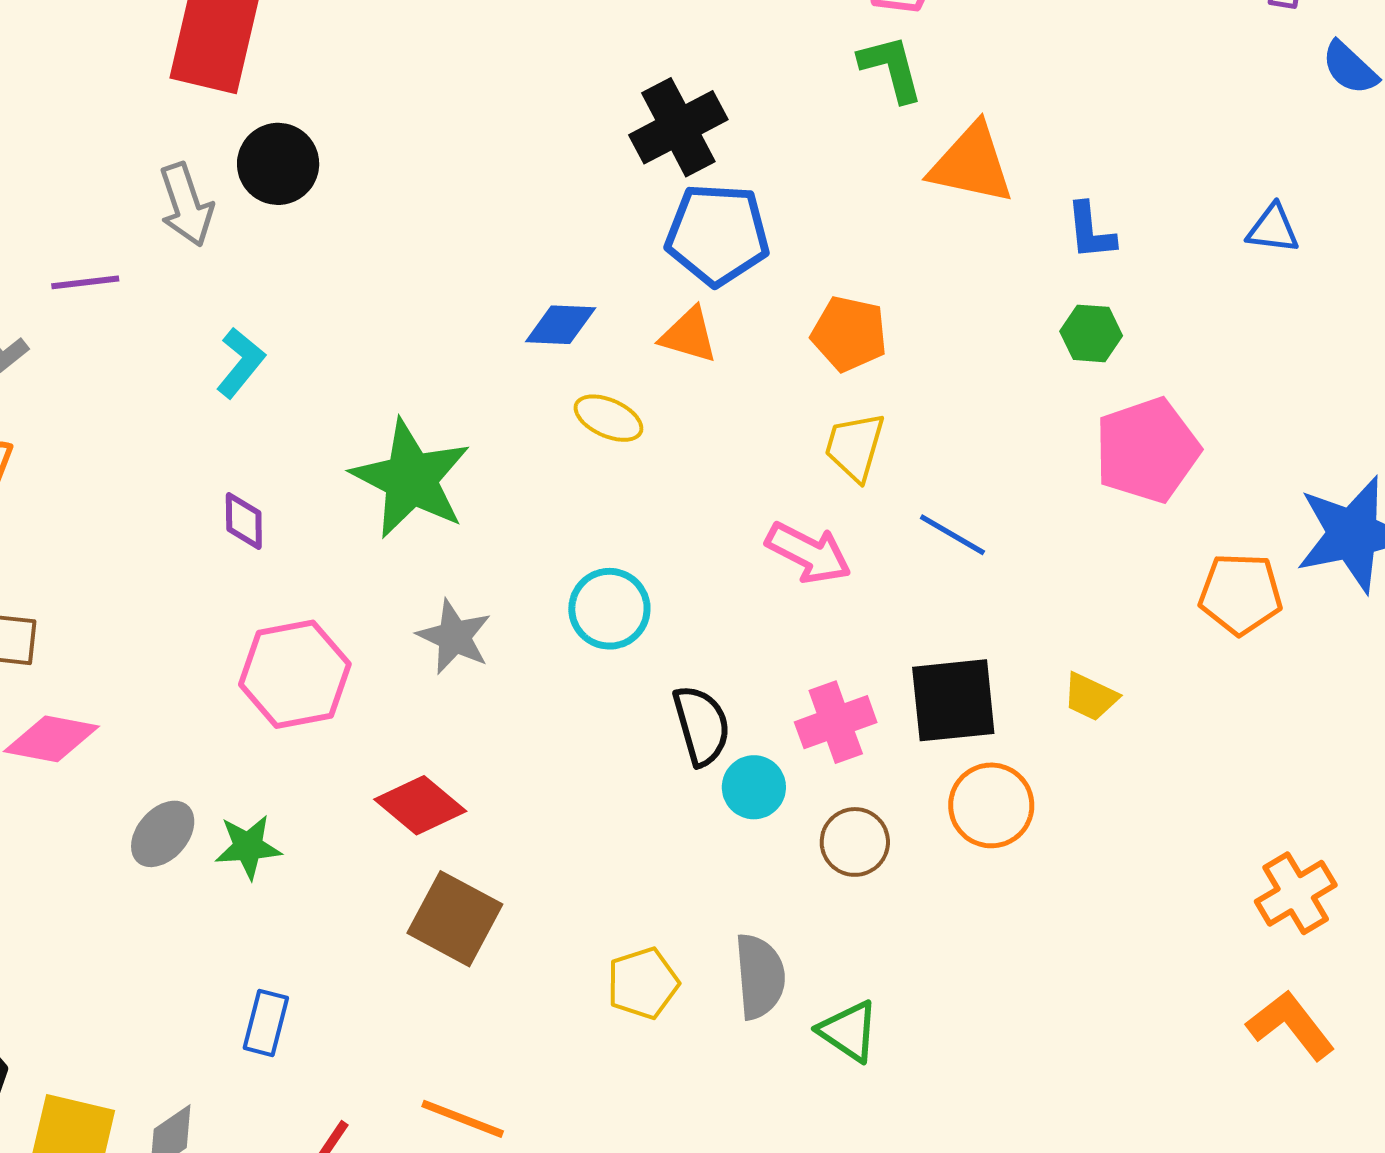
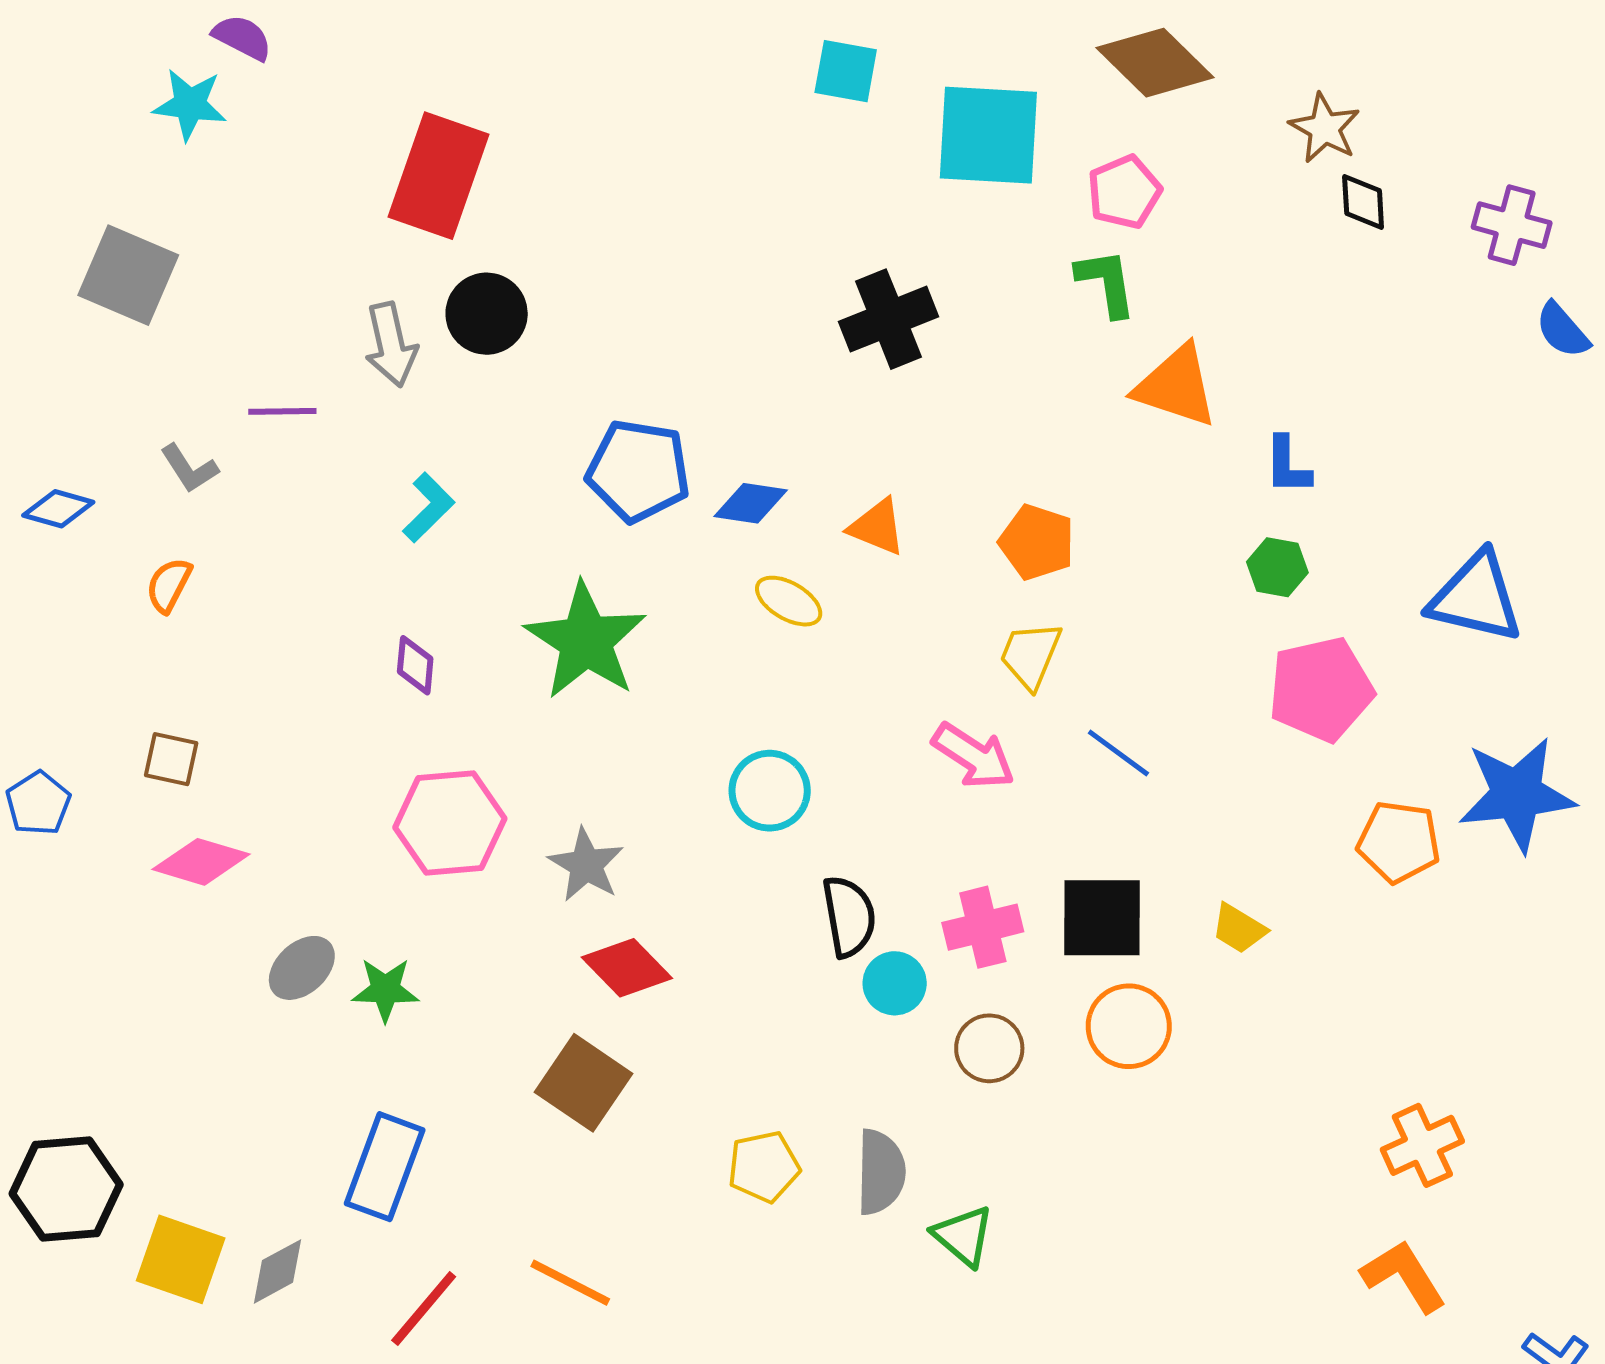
blue triangle: (1273, 229) -> (1476, 597), moved, size x1.8
blue pentagon: (717, 234) -> (638, 471), moved
gray star: (454, 637) -> (586, 865), moved
red diamond: (420, 805) -> (627, 968), moved
blue rectangle: (266, 1023) -> (385, 1167), size x1.6

